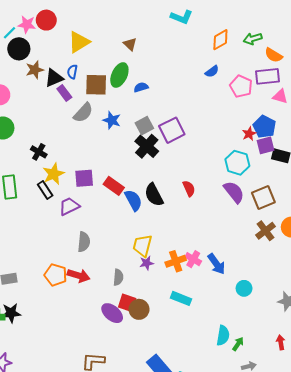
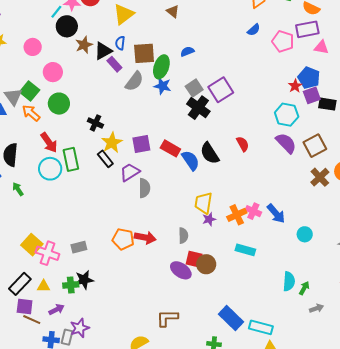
green ellipse: (119, 75) -> (161, 67), moved
gray semicircle: (84, 242) -> (144, 188), moved

